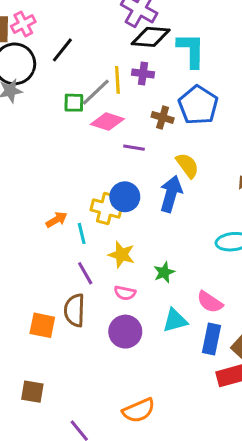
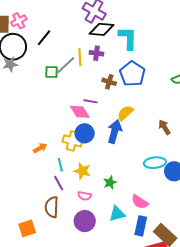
pink diamond: (107, 122) -> (80, 112), moved, turned 40
yellow semicircle: (187, 165) -> (125, 113), turned -96
cyan line: (82, 233) -> (60, 165), moved
orange square: (42, 325) -> (27, 228), moved, turned -30

